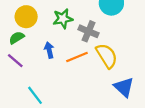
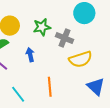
yellow semicircle: (107, 56) -> (80, 59), turned 105
orange line: (77, 57) -> (50, 87), moved, turned -72

